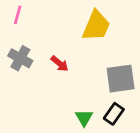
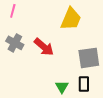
red arrow: (60, 64) -> (44, 47), size x1.5
black rectangle: (114, 114) -> (84, 84), turned -35

